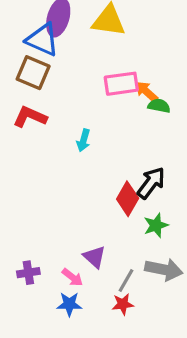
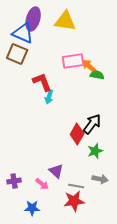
red L-shape: (30, 117) -> (42, 82), moved, turned 45
gray arrow: (164, 269) -> (100, 179), size x0.7
gray line: (126, 281) -> (76, 186), turned 70
blue star: (69, 304) -> (32, 208), moved
red star: (123, 304) -> (74, 201), size x1.5

